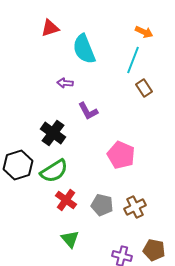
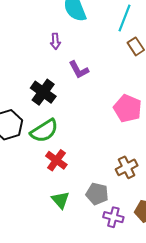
purple arrow: (65, 83) -> (55, 41), turned -98
pink pentagon: (121, 155) -> (128, 108), moved
gray pentagon: (102, 205) -> (97, 194), moved

